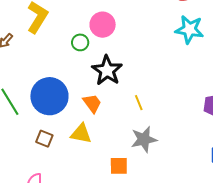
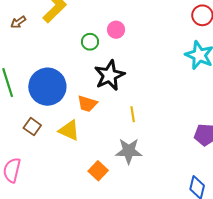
pink circle: (103, 25) -> (116, 30), size x0.7
orange trapezoid: (92, 103) -> (87, 104), turned 130
orange square: (119, 166) -> (98, 171), turned 30

